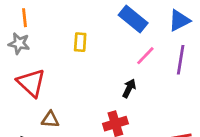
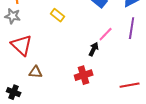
yellow rectangle: (80, 42) -> (58, 15), turned -56
pink line: (145, 56) -> (106, 34), moved

